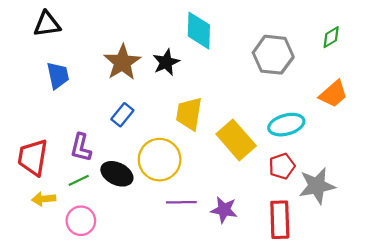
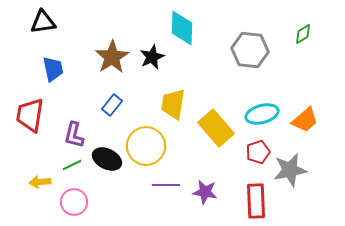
orange trapezoid: (333, 94) -> (305, 120), moved
red trapezoid: (33, 157) -> (30, 115), moved

